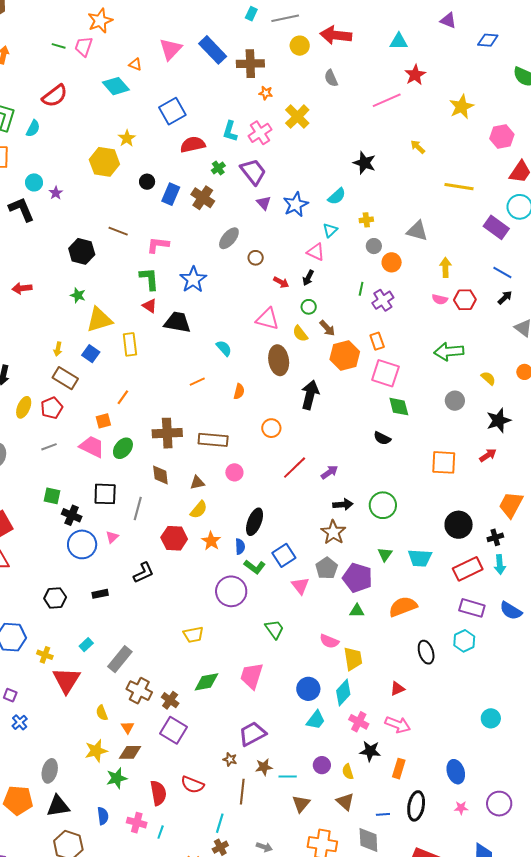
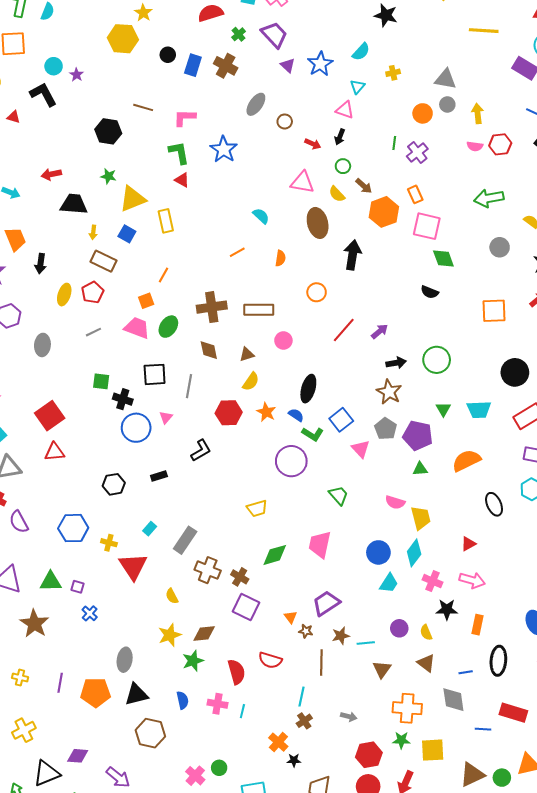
gray circle: (374, 246) -> (447, 104), moved
black trapezoid: (177, 322) -> (74, 204), moved
blue semicircle: (240, 547) -> (296, 415), turned -49
orange triangle: (128, 727) -> (291, 617), moved

